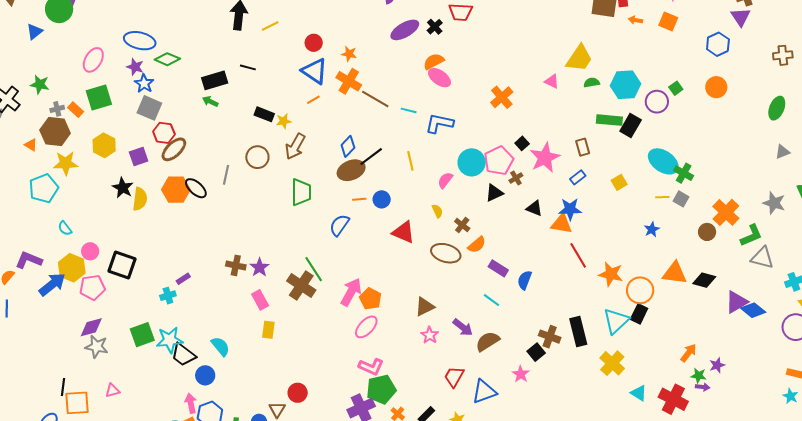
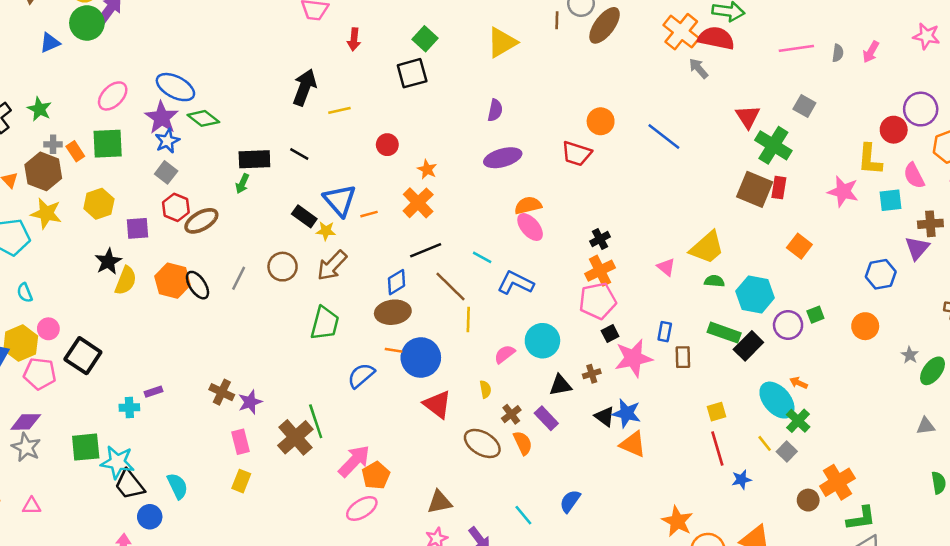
orange arrow: (636, 20) -> (799, 383), moved
orange square: (668, 21) -> (799, 246), moved
black cross: (435, 27) -> (600, 239), moved
purple star: (135, 67) -> (162, 118), size x1.5
blue triangle: (315, 71) -> (340, 200), moved
brown line: (375, 99) -> (451, 286), moved
green arrow: (210, 101) -> (242, 184), turned -105
gray square: (149, 108) -> (166, 172), size x0.7
brown ellipse: (174, 149) -> (201, 221), moved
black line: (371, 157) -> (426, 250), moved
pink pentagon: (499, 161) -> (598, 301), moved
blue rectangle: (578, 177) -> (665, 332), moved, turned -56
yellow line: (662, 197) -> (765, 443), turned 40
blue circle: (382, 199) -> (421, 358), size x1.8
gray star: (774, 203) -> (910, 355), moved, size x0.6
blue star: (570, 209) -> (626, 413), moved
orange semicircle: (477, 245) -> (523, 443), turned -90
red line: (578, 255) -> (717, 448), moved
purple rectangle: (498, 268) -> (546, 418), moved

